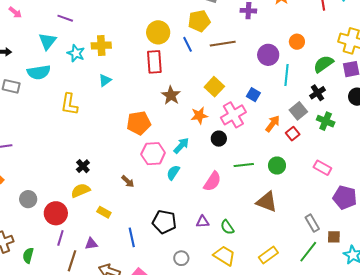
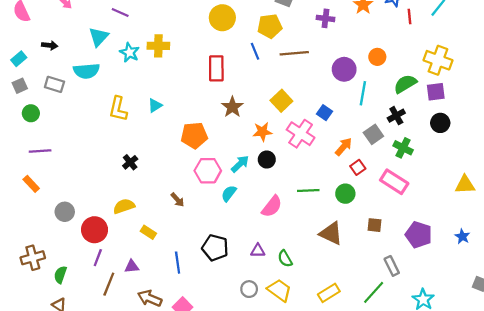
yellow circle: (158, 32) -> (222, 18), moved
cyan triangle: (105, 80) -> (155, 105), moved
pink cross: (233, 115) -> (301, 134), turned -30
red square: (293, 134) -> (358, 167), moved
black circle: (219, 139) -> (267, 160), moved
black cross: (83, 166) -> (130, 162), moved
pink rectangle: (322, 168) -> (394, 182), moved, size x1.4
gray rectangle: (312, 223) -> (392, 266), moved
brown square: (334, 237) -> (375, 225), moved
gray circle: (181, 258) -> (249, 289), moved

